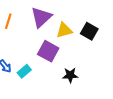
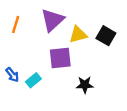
purple square: (48, 51) -> (60, 58), turned -35

